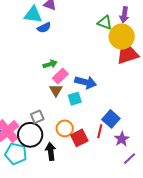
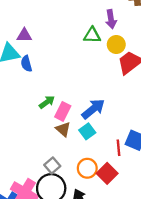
blue semicircle: (44, 28) -> (26, 64), turned 120
yellow circle: (122, 37) -> (116, 44), size x0.6
blue arrow: (86, 82) -> (93, 109), turned -35
red line: (100, 131) -> (119, 148), moved

